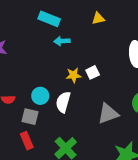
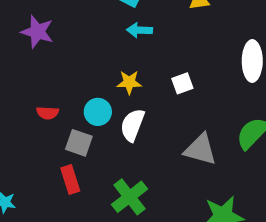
yellow star: (74, 75) -> (129, 82), moved
gray triangle: (108, 114) -> (200, 150), turned 30

